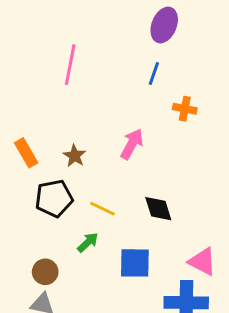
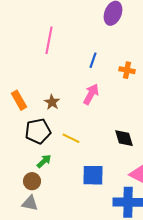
blue line: (154, 73) -> (93, 60), moved
black diamond: (158, 209) -> (124, 138), moved
green arrow: (88, 242) -> (44, 161), moved

